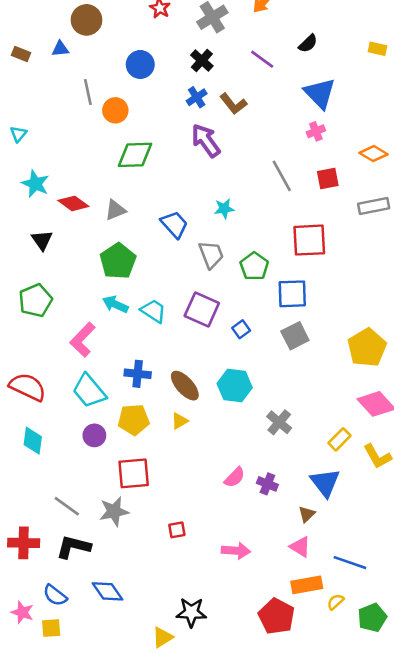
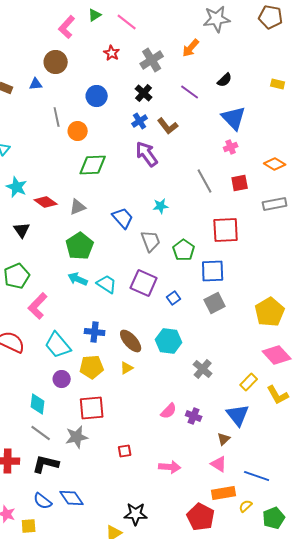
pink L-shape: (83, 340) -> (38, 306), moved
cyan diamond: (33, 441) -> (38, 404), moved
blue semicircle: (55, 595) -> (43, 501), moved

